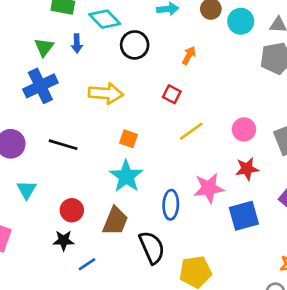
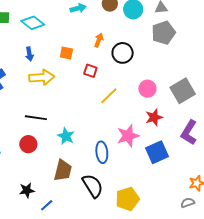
blue arrow: (77, 43) -> (29, 54), moved
black circle: (135, 45) -> (123, 53), moved
orange square: (128, 139) -> (66, 53), moved
black line: (63, 145) -> (36, 118), moved
cyan star: (126, 176) -> (66, 136), size x0.7
red circle: (72, 210) -> (28, 144), moved

